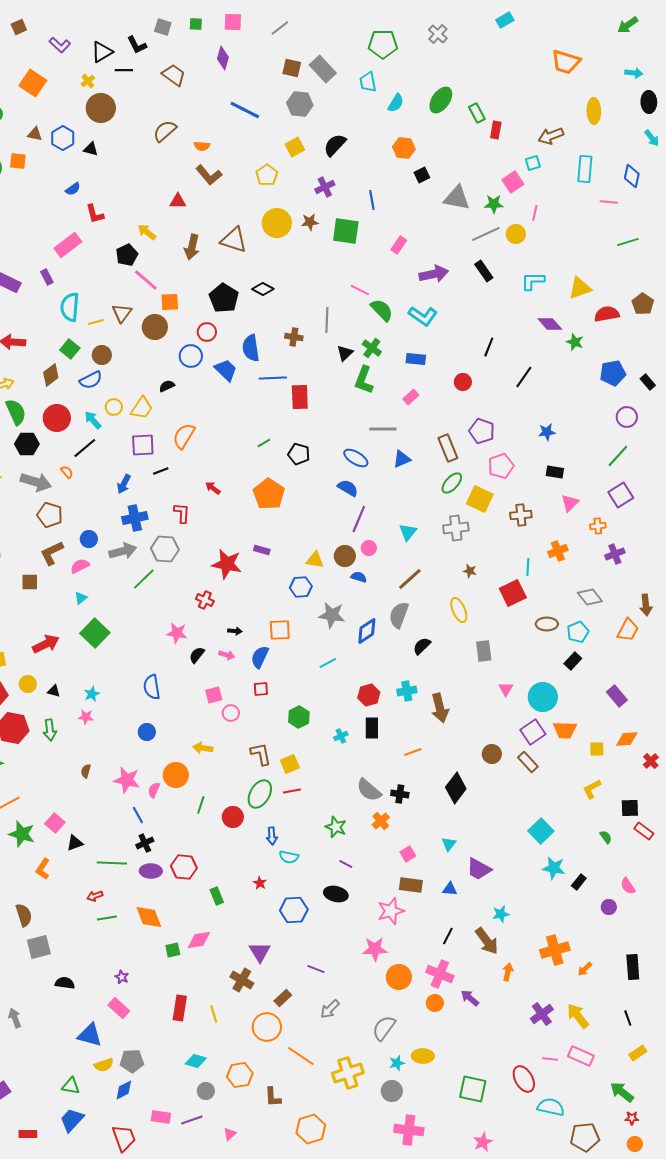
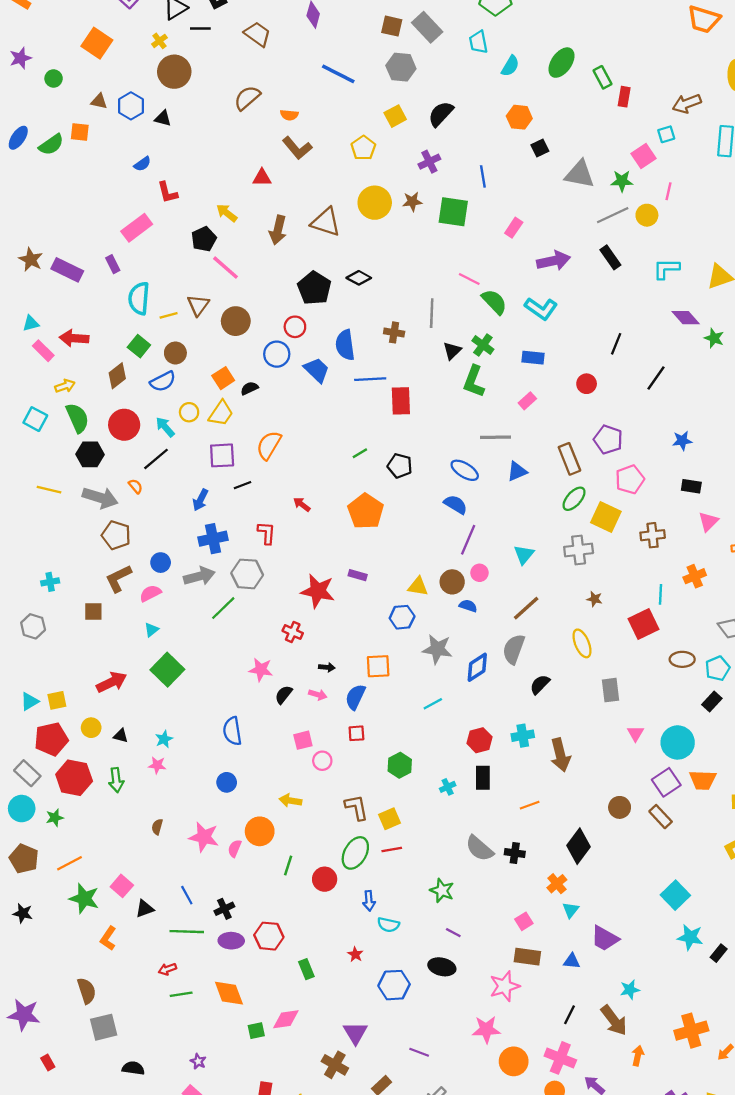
orange square: (170, 302) -> (223, 378), moved, turned -30
blue line: (138, 815) -> (187, 895), moved
orange cross: (381, 821) -> (557, 884), moved

